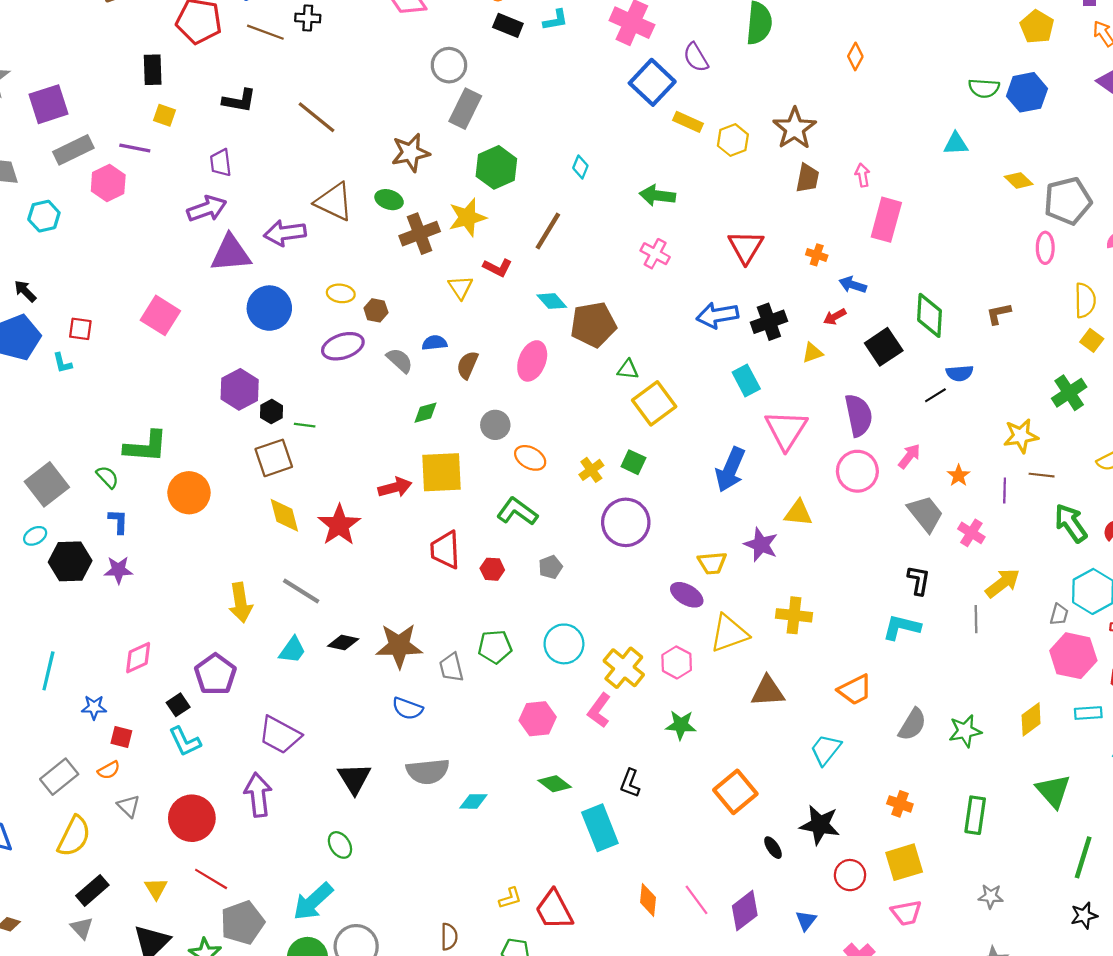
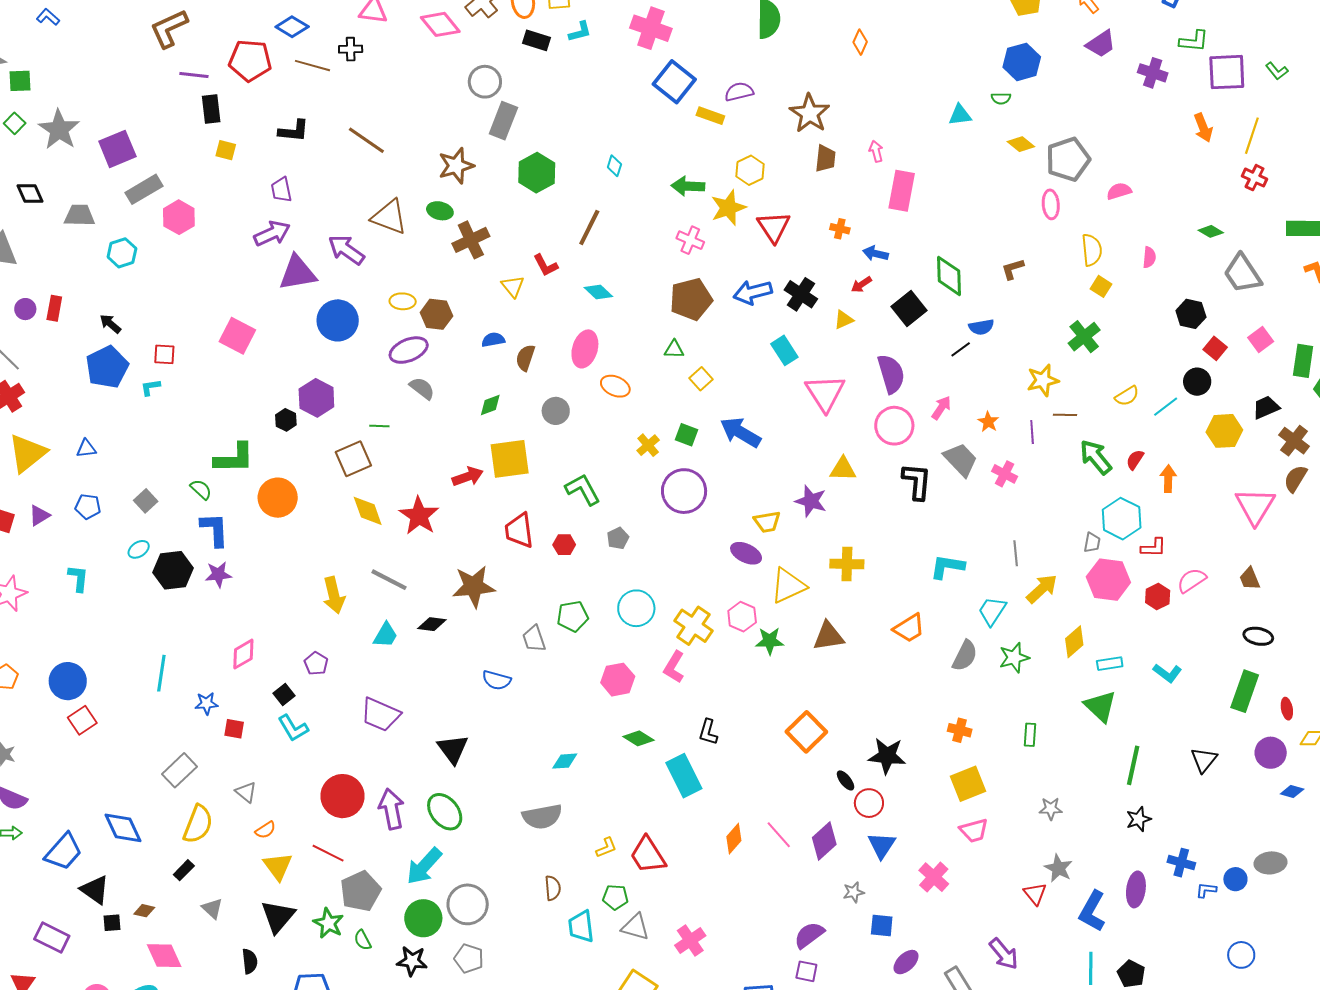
purple semicircle: (696, 57) -> (739, 92), moved, turned 112
green semicircle: (984, 88) -> (1001, 98), moved, size x0.7
yellow hexagon: (733, 140) -> (750, 170), moved
purple line: (135, 148) -> (194, 75), moved
yellow star: (467, 217) -> (728, 208), moved
purple arrow: (285, 233) -> (346, 250), turned 48
red L-shape: (498, 268) -> (546, 265), turned 40
brown hexagon: (376, 310) -> (436, 314), size x1.4
black cross: (769, 322) -> (801, 294), turned -32
brown pentagon: (593, 325) -> (691, 299), moved
gray semicircle: (400, 360) -> (422, 388), moved
cyan L-shape: (62, 363) -> (150, 387), turned 100
yellow square: (654, 403) -> (701, 379), size x0.6
black hexagon: (271, 412) -> (286, 420), moved
orange ellipse: (530, 458) -> (615, 386), moved
blue arrow: (730, 470) -> (740, 432), moved, turned 102
gray square: (47, 484) -> (146, 501), size x0.6
green L-shape: (517, 511) -> (583, 489), turned 30
blue L-shape: (118, 521) -> (215, 530), size x1.5
black L-shape: (919, 580) -> (917, 481), moved, size x1.4
yellow arrow: (1003, 583) -> (1042, 589), moved
brown star: (399, 646) -> (474, 586), moved
purple pentagon: (215, 674) -> (316, 663), size x0.6
cyan rectangle: (1088, 713) -> (1110, 664), moved
green star: (681, 725) -> (770, 641), moved
cyan trapezoid: (826, 750) -> (992, 611), moved
orange semicircle: (109, 770) -> (265, 830), moved
gray semicircle: (428, 771) -> (542, 817), moved
purple arrow: (258, 795) -> (391, 809), moved
green rectangle: (975, 815) -> (1030, 735), size x0.7
red circle: (192, 818) -> (342, 796), moved
green ellipse: (340, 845) -> (445, 812), size x1.5
red circle: (850, 875) -> (869, 803), moved
yellow triangle: (156, 889) -> (278, 866), size x1.4
black rectangle: (92, 890) -> (184, 870), moved, size x0.7
orange diamond: (648, 900) -> (734, 839), turned 40
blue triangle: (806, 920) -> (882, 845), size x1.4

